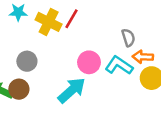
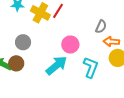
gray semicircle: (128, 38) -> (101, 27), turned 40
cyan L-shape: (119, 65) -> (91, 67), moved, turned 75

